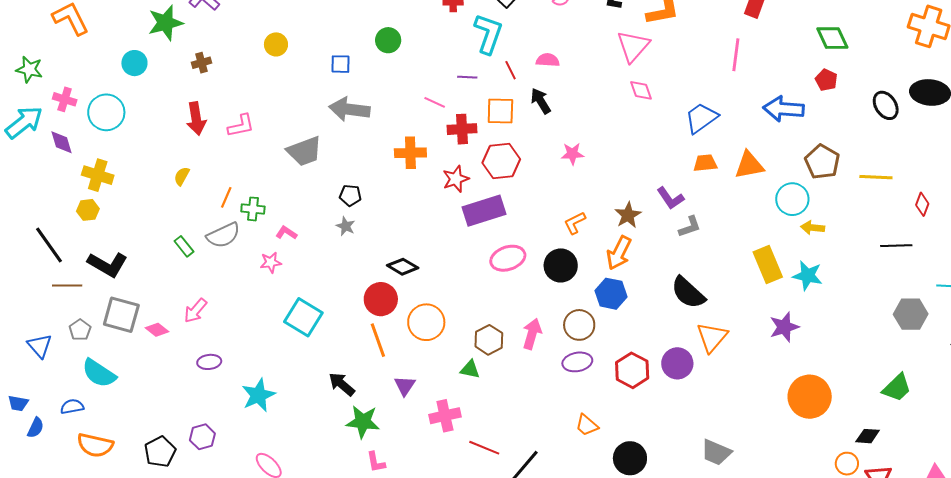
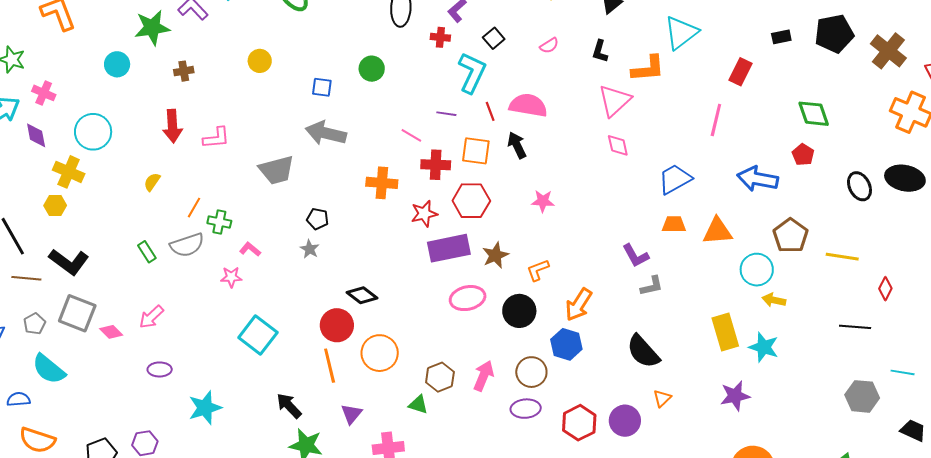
pink semicircle: (548, 60) -> (528, 105), size x1.6
cyan circle: (106, 112) -> (93, 132), moved
brown star: (628, 215) -> (495, 255), moved
orange triangle: (712, 337) -> (662, 398), size x0.6

